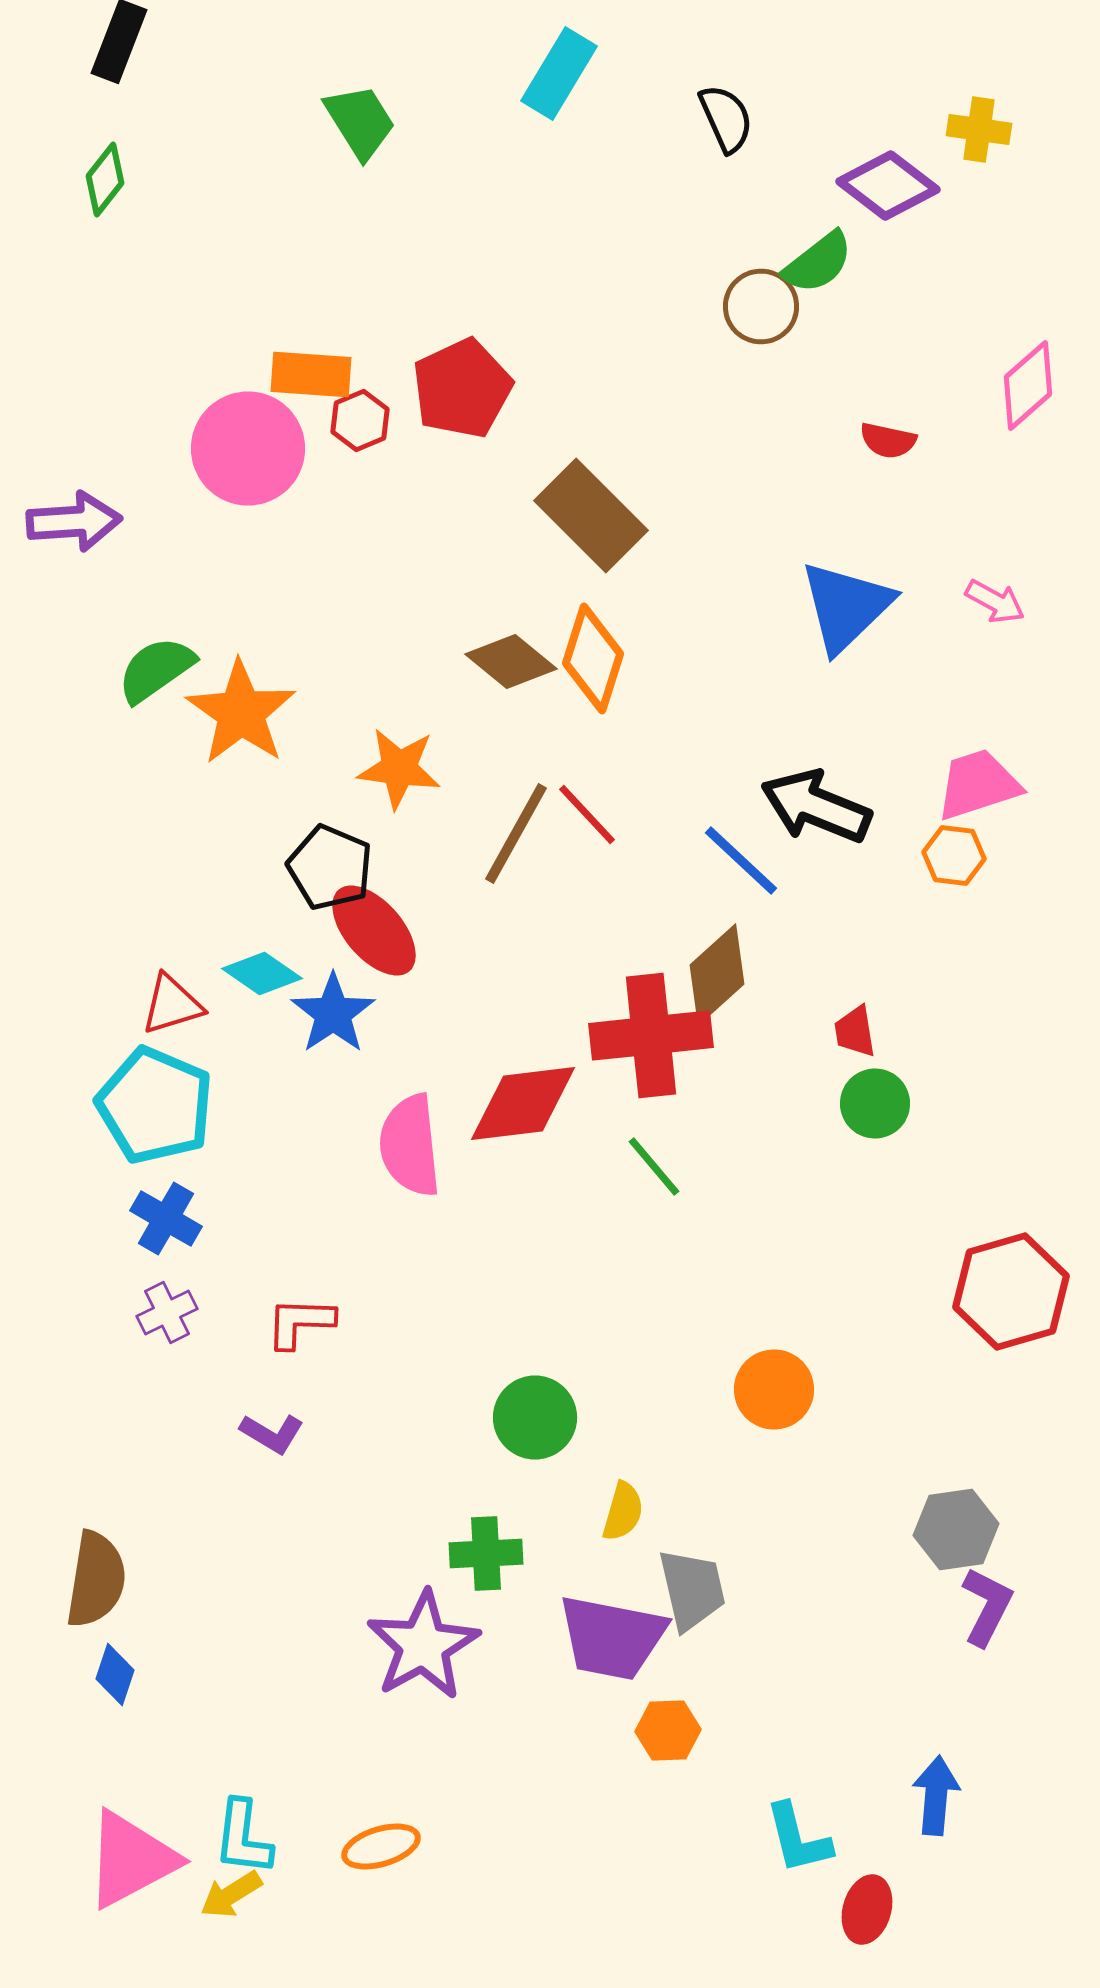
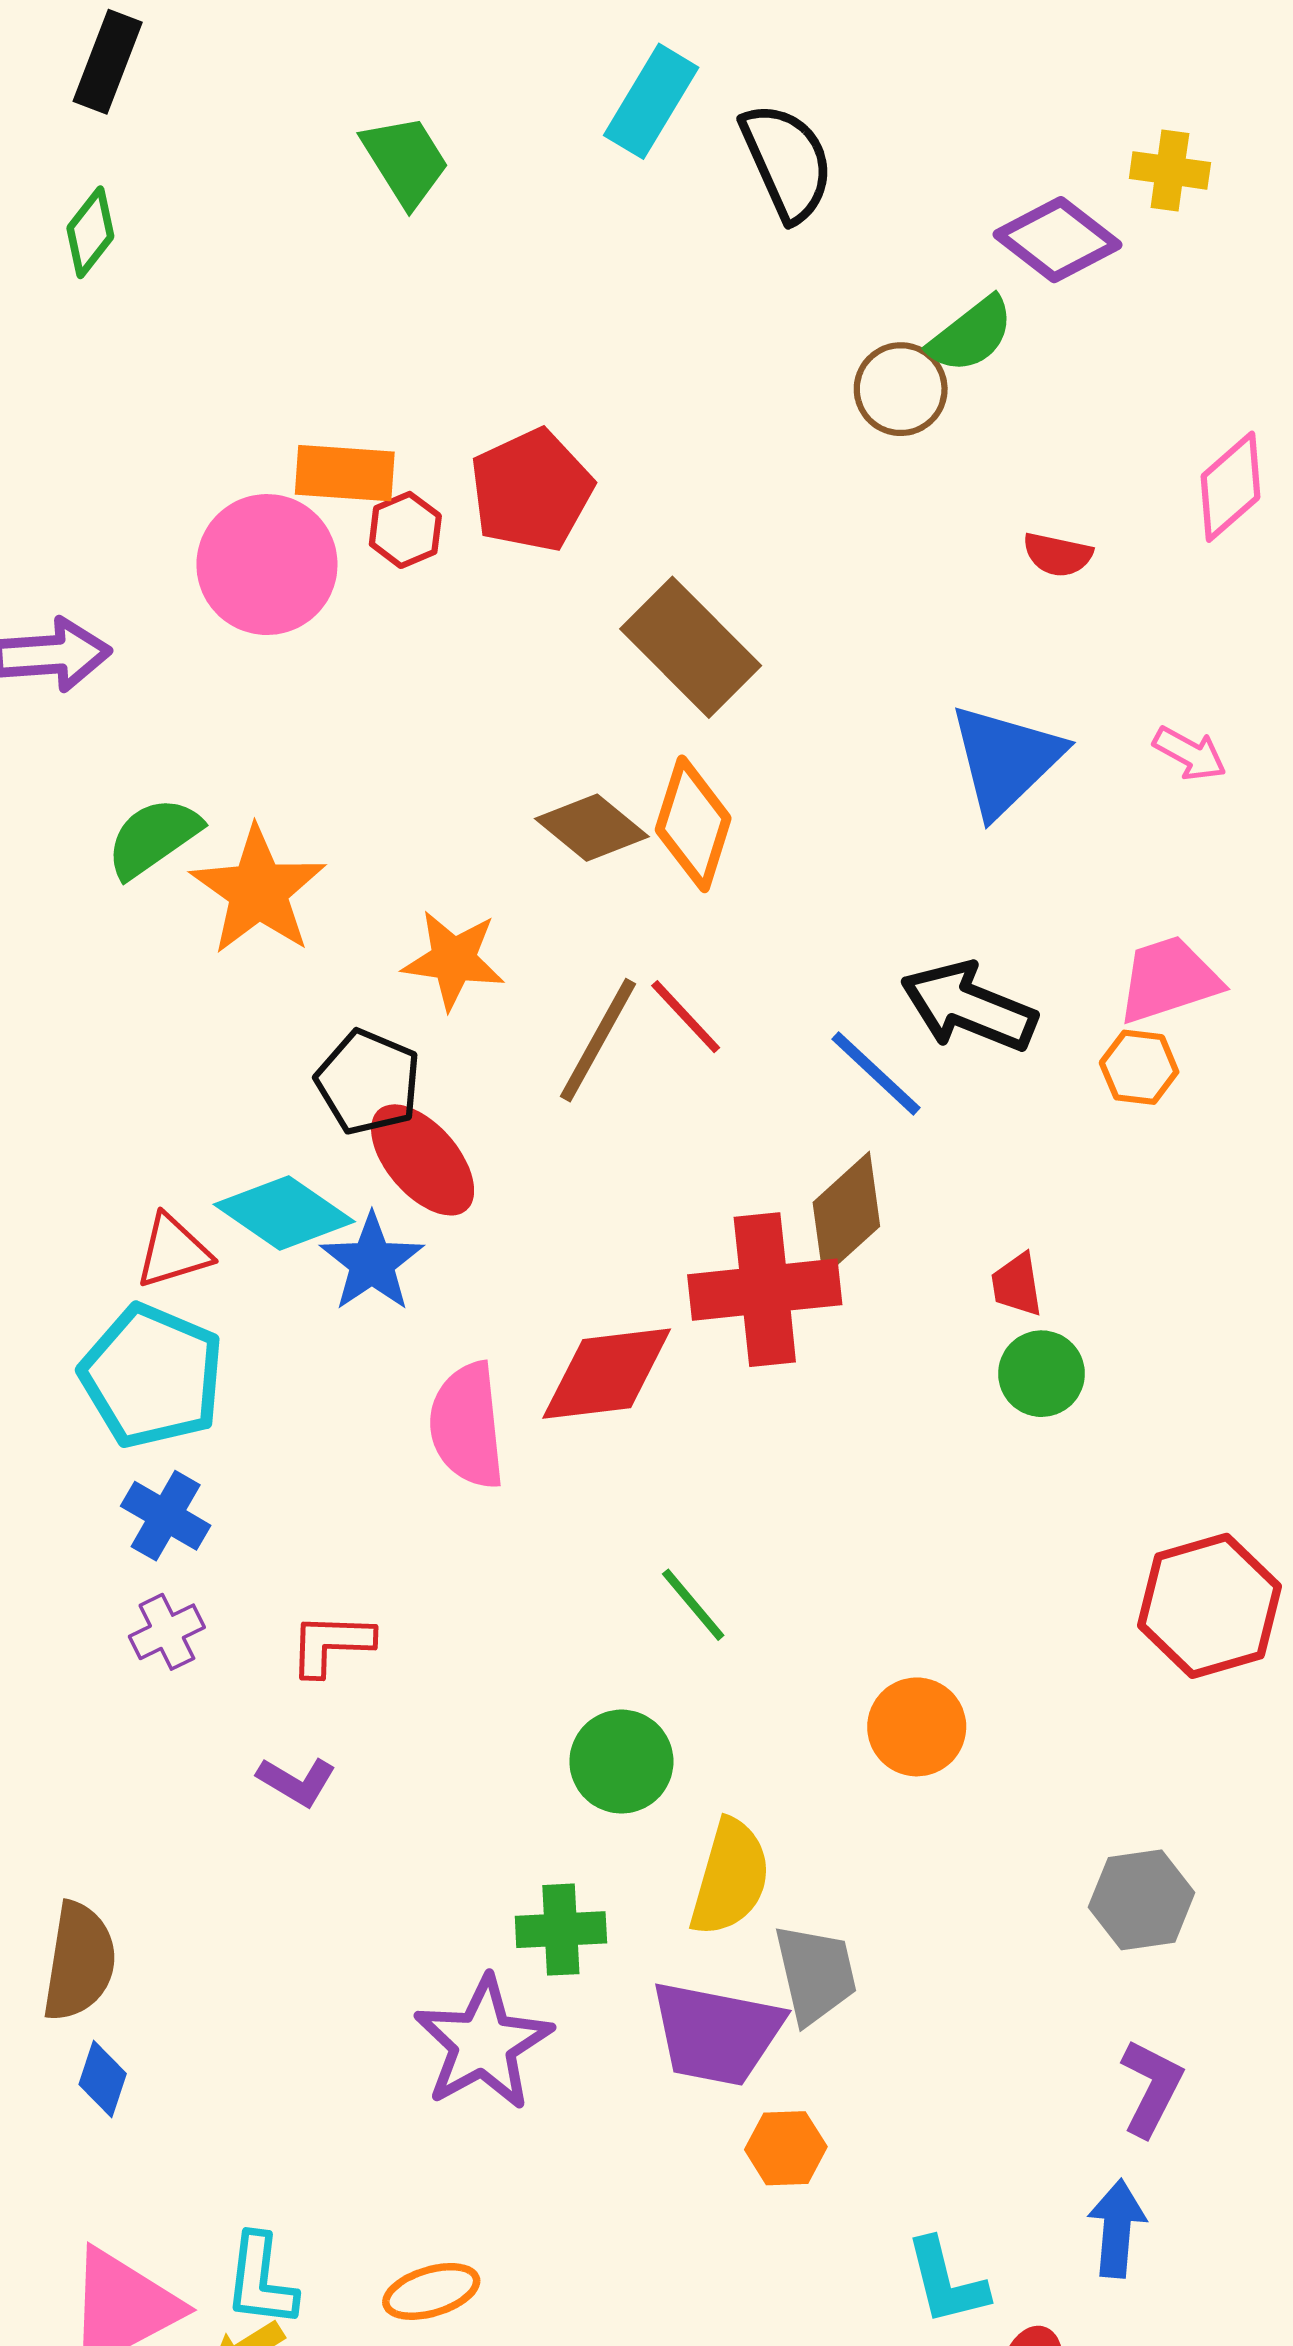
black semicircle: (726, 118) -> (787, 162), moved, size x1.4
cyan diamond: (262, 974) -> (284, 1213), size x1.4
green line: (654, 1166) -> (693, 1605), moved
yellow semicircle: (623, 1512) -> (730, 1878), size x1.6
purple L-shape: (987, 1606) -> (1151, 2088), moved

